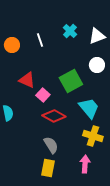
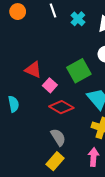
white line: (40, 40) -> (53, 11), moved
orange circle: (12, 45) -> (18, 12), moved
yellow rectangle: (48, 168) -> (55, 161), turned 30

